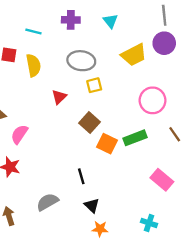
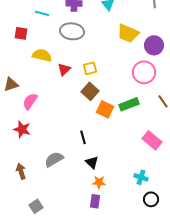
purple circle: (164, 43) -> (154, 45), moved
yellow trapezoid: (134, 55) -> (128, 33), turned 50
gray ellipse: (81, 61) -> (72, 31), moved
yellow semicircle: (33, 65) -> (42, 55), moved, turned -66
yellow square: (94, 85) -> (90, 68), moved

